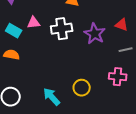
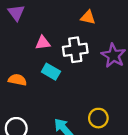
cyan rectangle: (14, 31) -> (51, 72), moved

